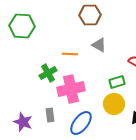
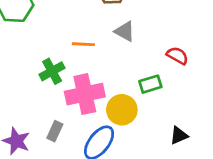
yellow circle: (114, 104) -> (122, 110), moved
gray rectangle: (50, 115) -> (55, 131), turned 32

